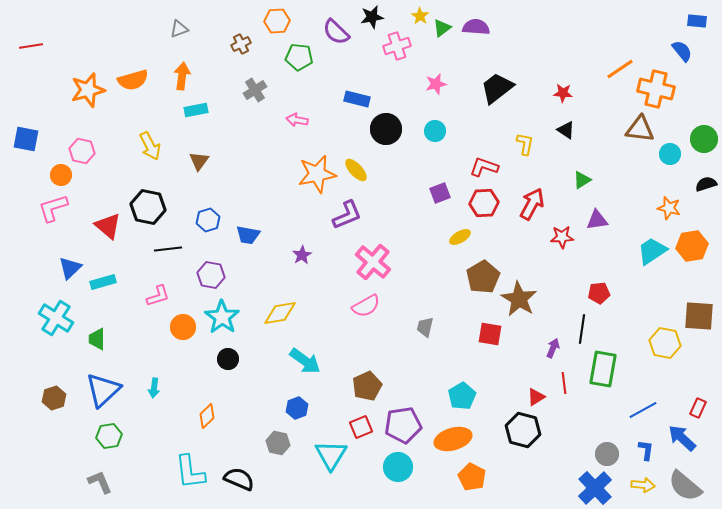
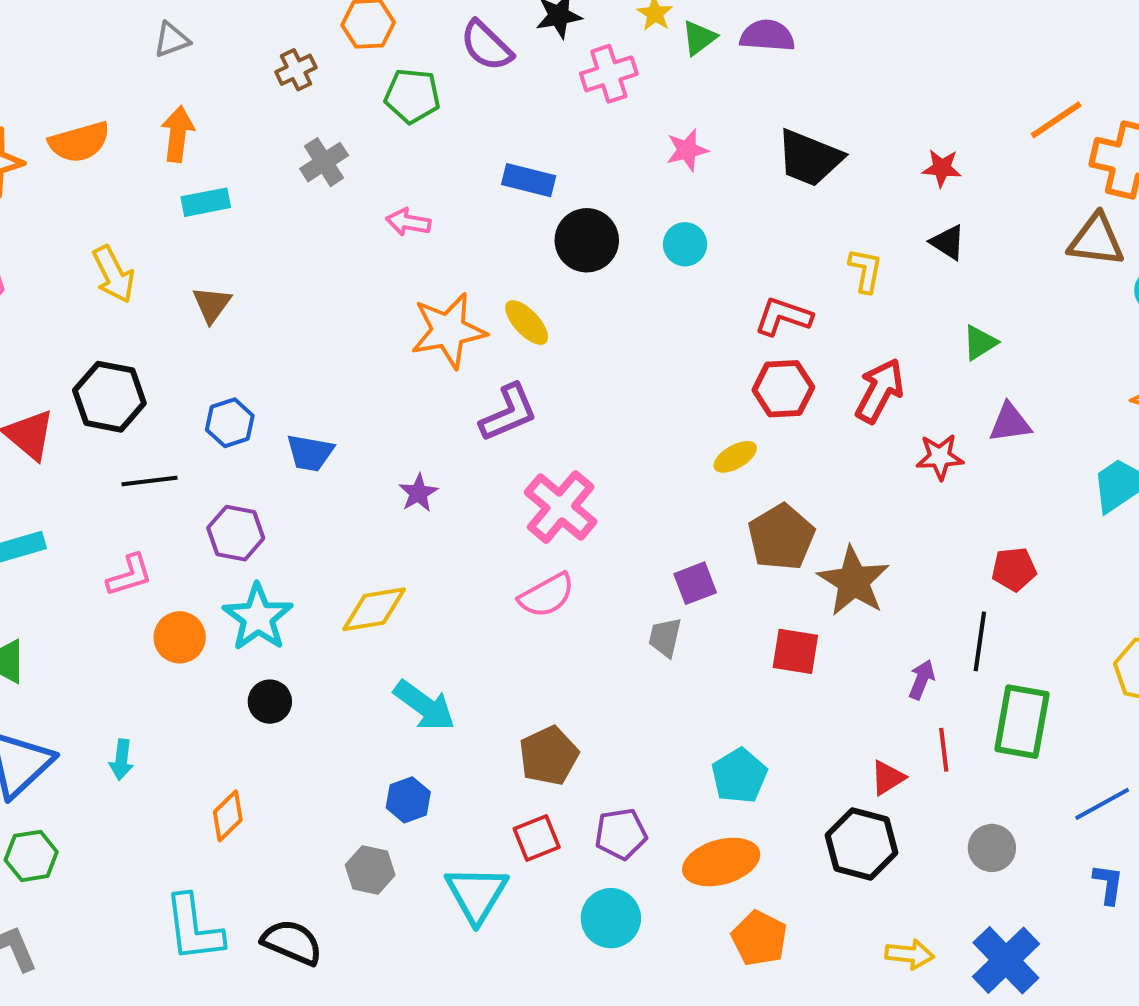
black trapezoid: (497, 88) -> (809, 158), turned -120
purple square: (440, 193) -> (695, 583), moved
purple pentagon: (403, 425) -> (621, 834), size x0.7
gray circle: (607, 454) -> (992, 848), moved
yellow arrow: (643, 485) -> (910, 954), moved

